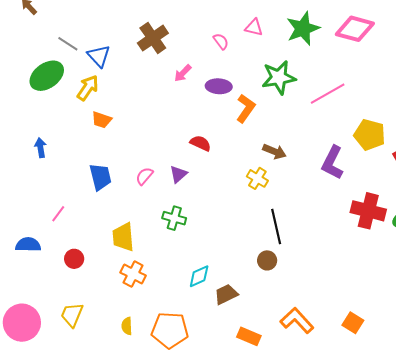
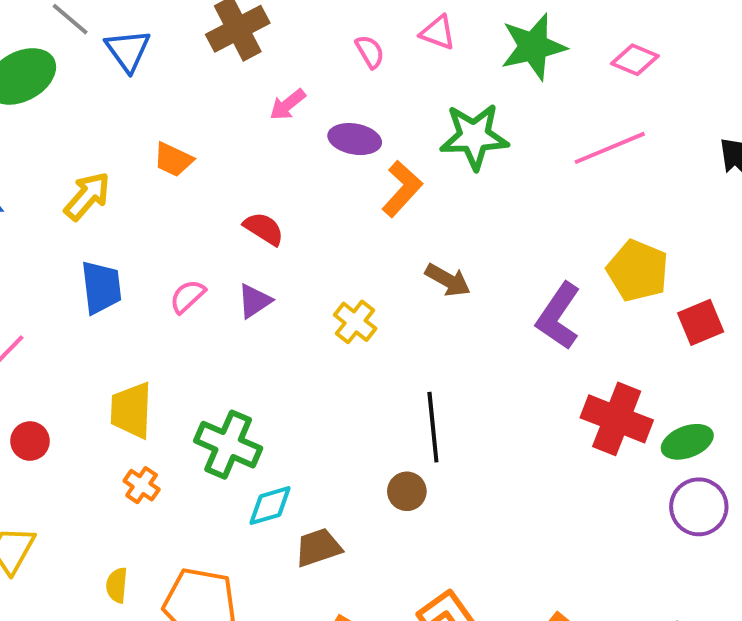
pink diamond: (355, 29) -> (635, 60), size x0.6
yellow arrow: (88, 88) -> (87, 196), moved
pink line: (328, 94) -> (610, 148), moved
orange trapezoid: (102, 120) -> (173, 160), moved
red semicircle: (201, 143) -> (264, 229), moved
yellow cross: (257, 178) -> (355, 322), moved
green cross: (174, 218) -> (228, 445), moved, size x1.4
orange cross: (133, 274) -> (142, 485), size x0.7

